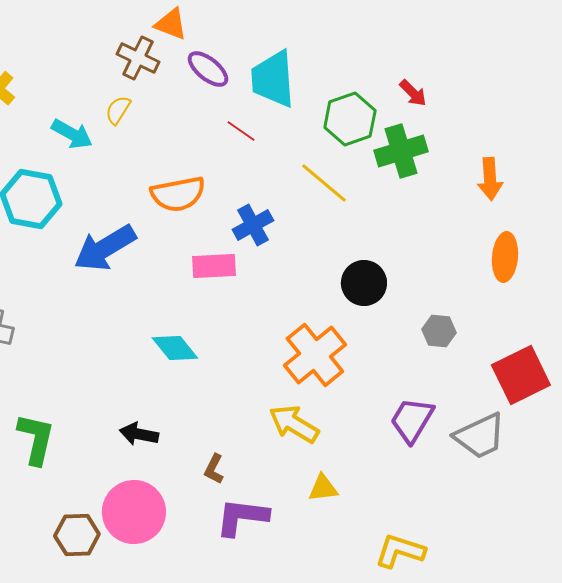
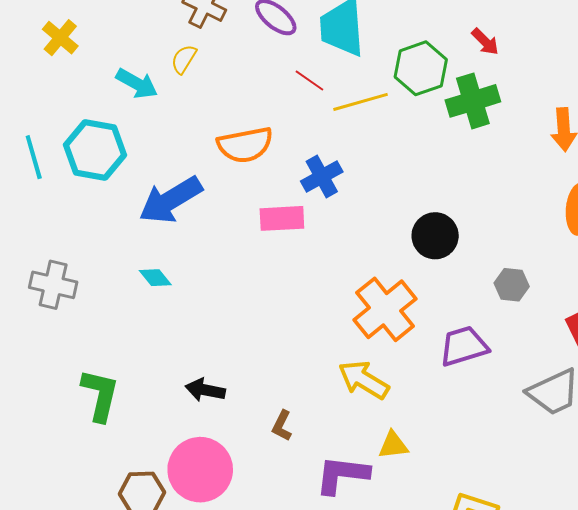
yellow line: (324, 183) -> (361, 102), moved, turned -56
cyan diamond: (175, 348) -> (155, 278), moved, size x0.7
purple trapezoid: (412, 420) -> (464, 346), moved, turned 42
purple L-shape: (242, 517) -> (342, 475), moved

